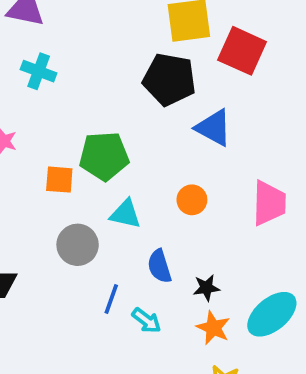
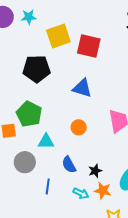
black pentagon: (169, 79) -> (37, 69), moved
green pentagon: (104, 156) -> (29, 114), turned -30
cyan arrow: (146, 320) -> (81, 193), moved

